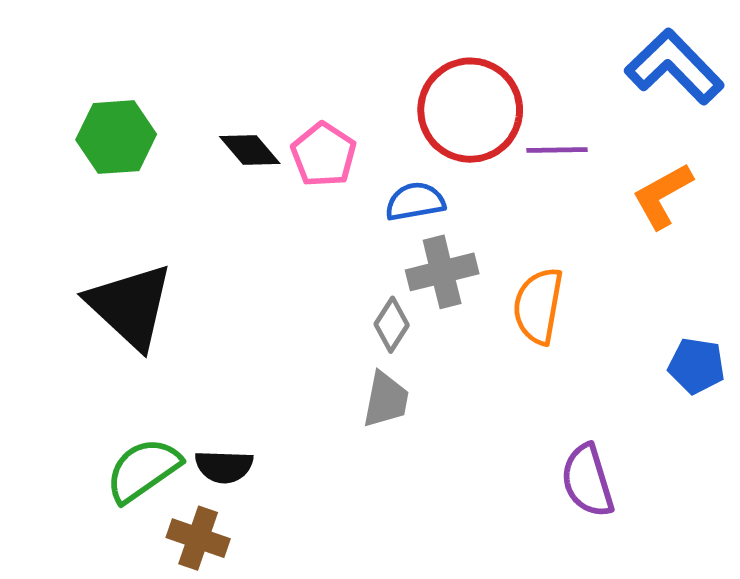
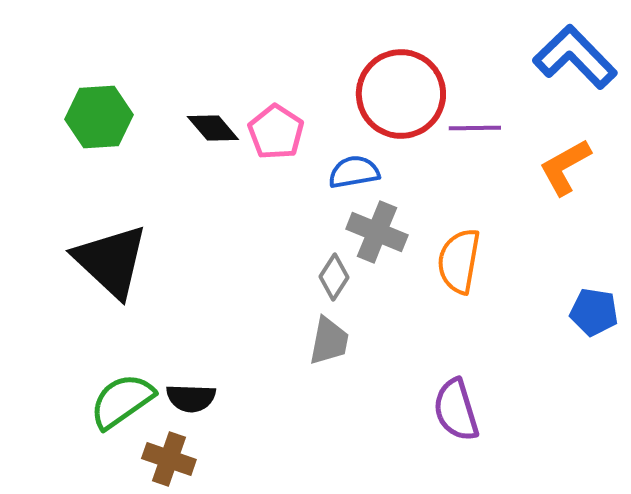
gray cross: (442, 272) -> (377, 232), turned 36
purple semicircle: (587, 481) -> (456, 410), moved

